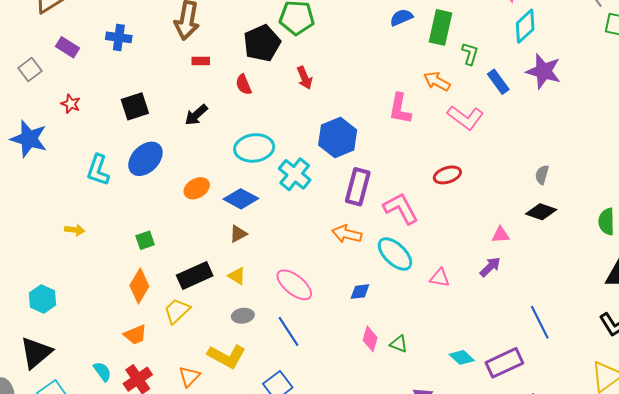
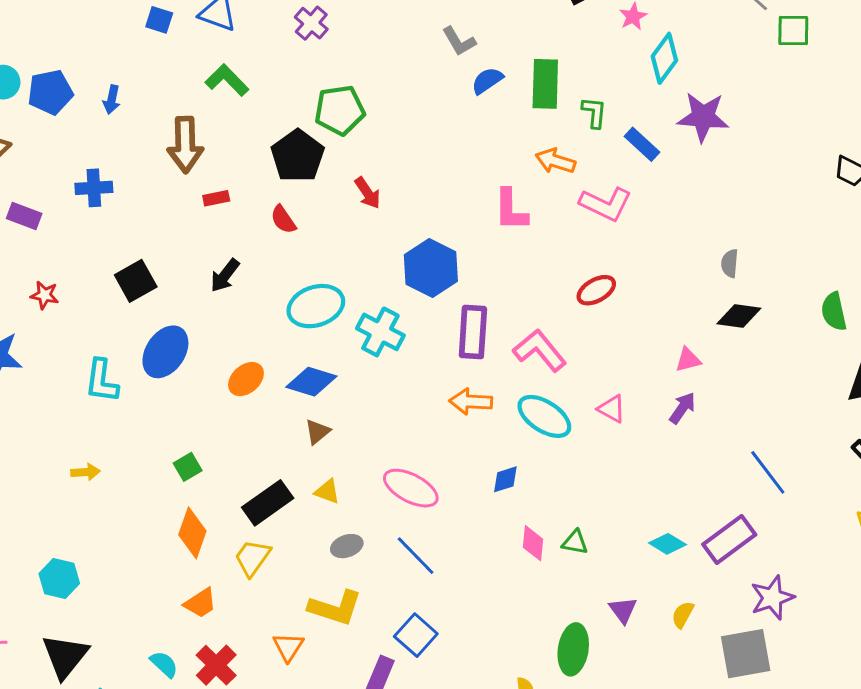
pink triangle: (440, 278) -> (612, 409), moved, turned 30

